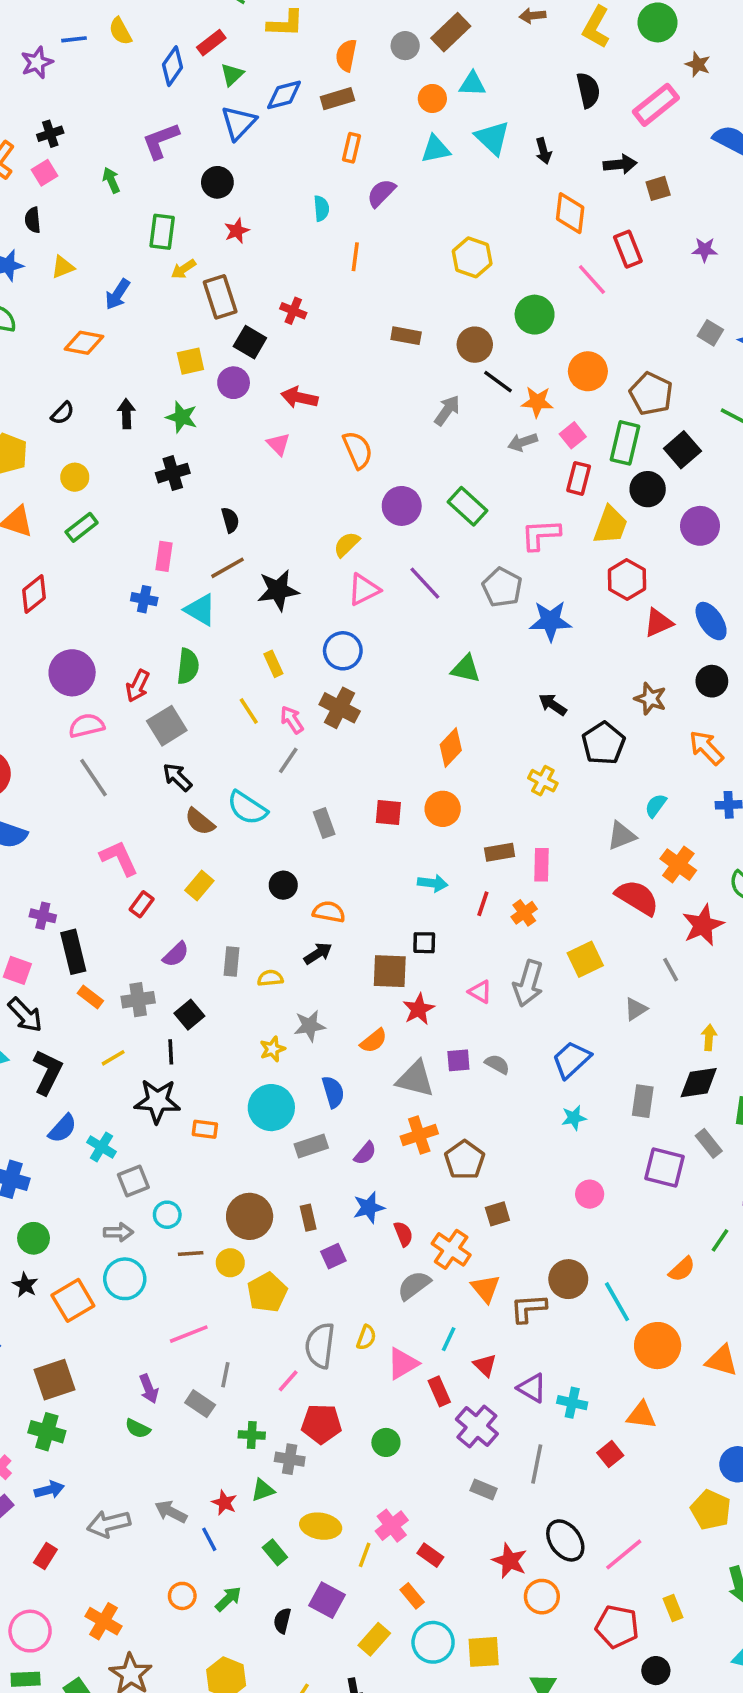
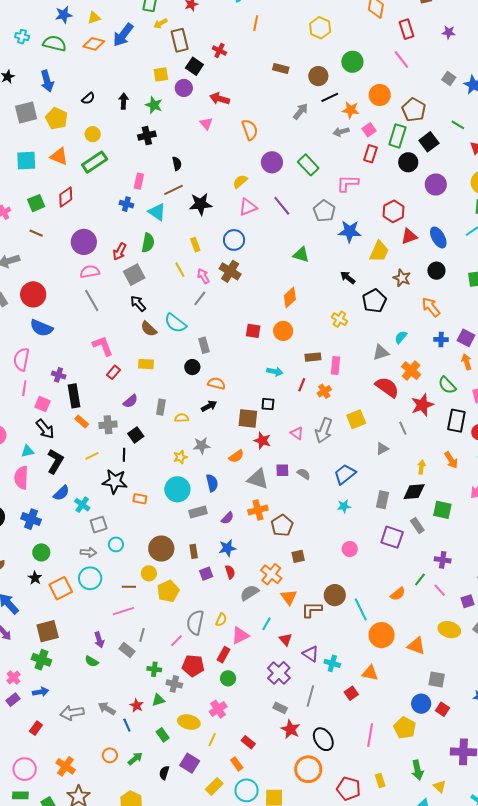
pink line: (592, 279) -> (401, 60), moved
blue arrow: (118, 294) -> (123, 35), size x1.4
orange diamond: (84, 343) -> (94, 44), moved
black line: (498, 382) -> (330, 97), turned -66
yellow trapezoid: (611, 525) -> (379, 251), moved
green rectangle: (82, 527) -> (95, 162), size x1.4
gray rectangle: (324, 823) -> (204, 345), moved
yellow rectangle: (199, 886) -> (146, 364), turned 49
red star: (419, 1009) -> (262, 441), turned -30
red semicircle: (403, 1234) -> (230, 572), moved
brown line: (191, 1254) -> (129, 587), moved
red rectangle: (439, 1391) -> (223, 655), moved, turned 49
pink cross: (392, 1526) -> (218, 709), moved
pink line: (624, 1554) -> (370, 735), moved, turned -45
red star: (510, 1561) -> (291, 729), moved
orange circle: (542, 1597) -> (308, 769), size x1.4

